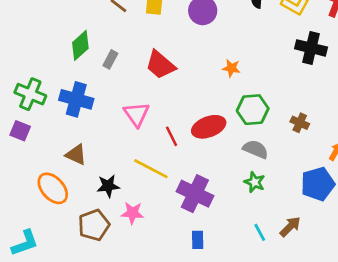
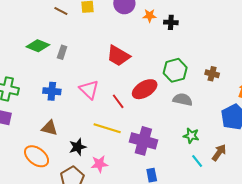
green diamond: (80, 45) -> (38, 46), turned 75
black cross: (311, 48) -> (171, 22), moved, size x0.6
red trapezoid: (160, 65) -> (118, 56), moved
orange star: (231, 68) -> (150, 16), moved
blue cross: (76, 99) -> (52, 91), moved, size x0.7
green star: (255, 182) -> (191, 136), moved

